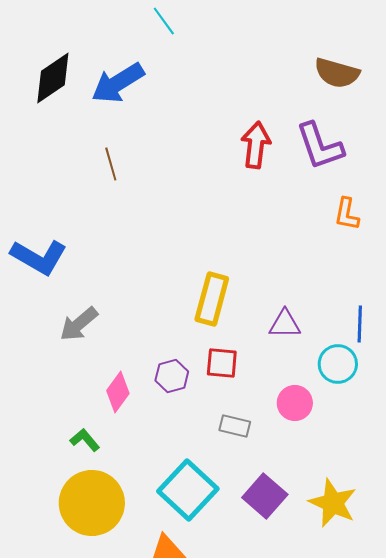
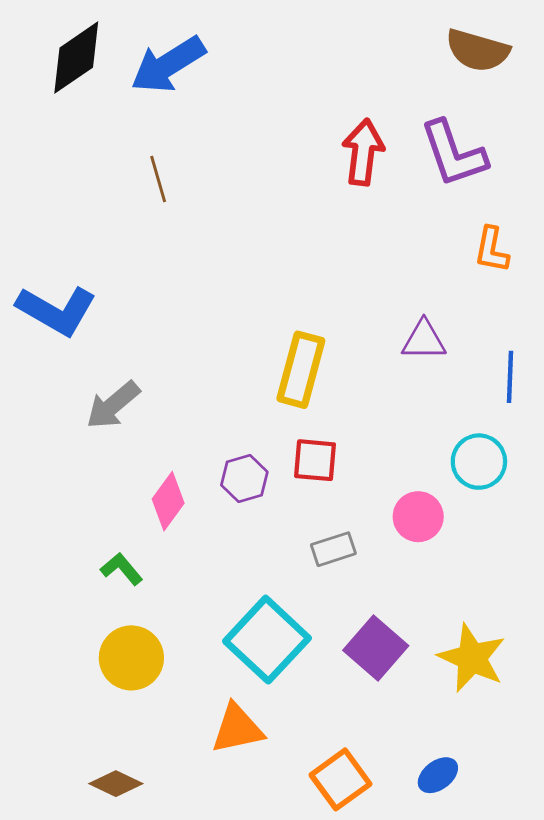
purple triangle: (285, 324) -> (424, 340), moved
blue line: (360, 324) -> (510, 377), moved
gray rectangle: (235, 426) -> (333, 549), turned -32
yellow circle: (92, 503) -> (131, 658), size x0.7

